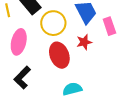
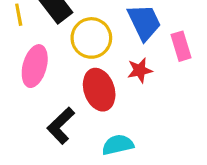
black L-shape: (22, 78) -> (61, 126), moved

